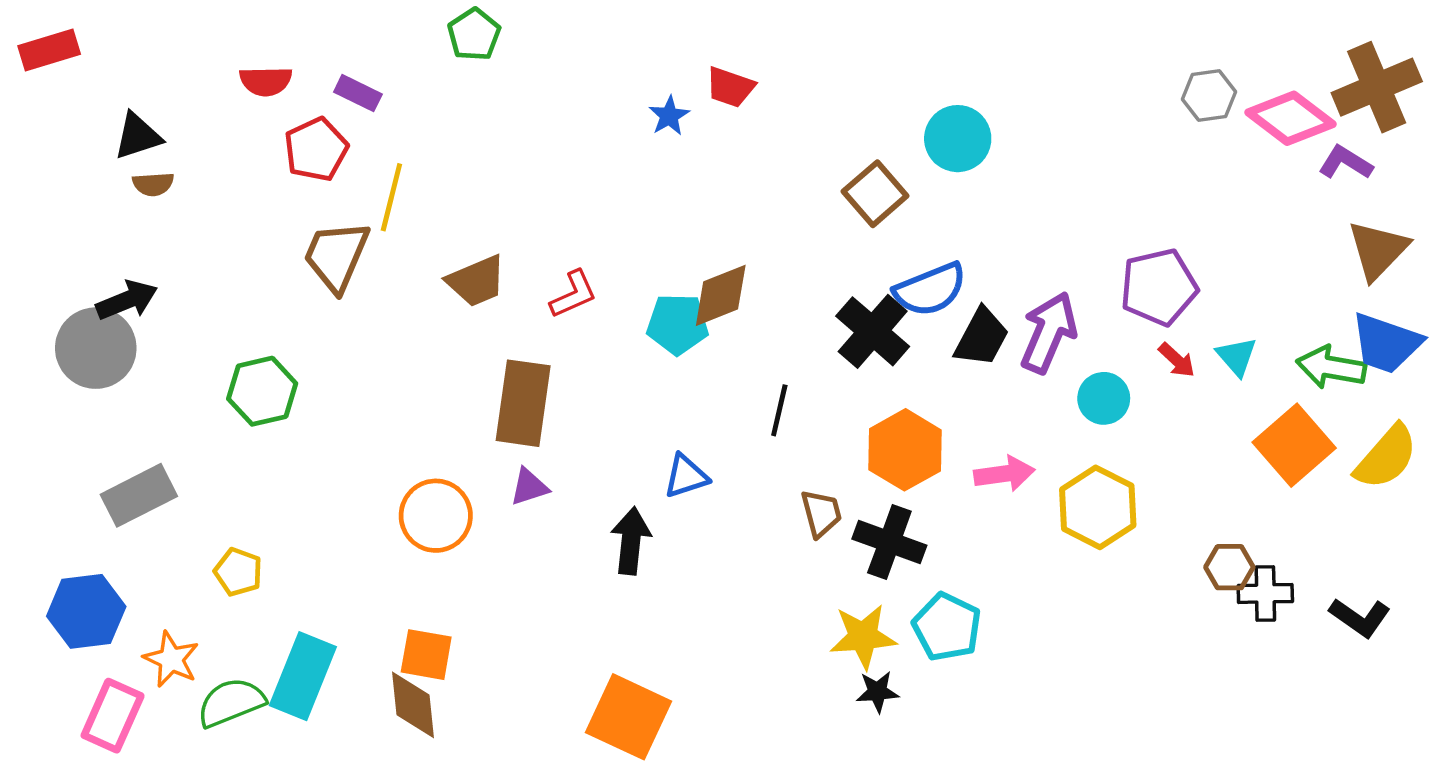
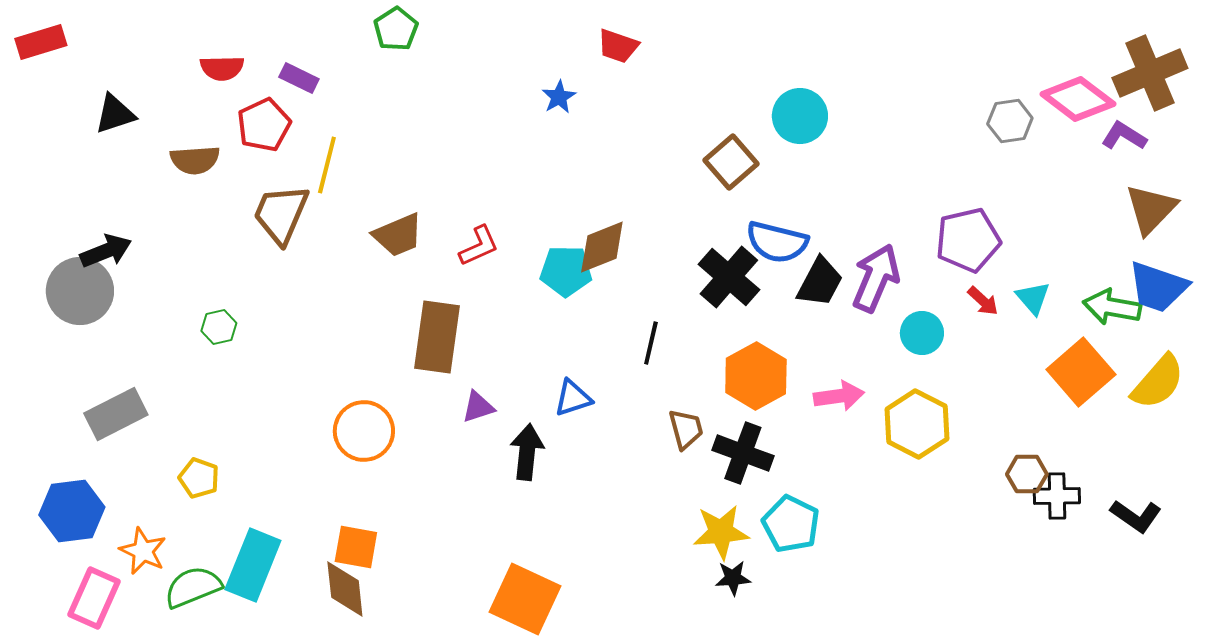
red trapezoid: (730, 87) -> (618, 46), moved
gray hexagon: (1209, 95) -> (1010, 121), moved
brown semicircle: (153, 184) -> (195, 160), moved, size x1.4
blue semicircle: (930, 289) -> (777, 242), turned 36
green hexagon: (262, 391) -> (219, 327), size x0.6
purple triangle: (529, 487) -> (478, 407), moved

